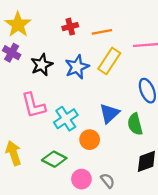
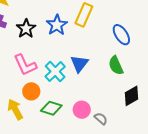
blue triangle: (109, 113) -> (79, 64), moved
orange circle: (90, 140) -> (31, 91), moved
pink circle: (81, 179) -> (82, 110), moved

